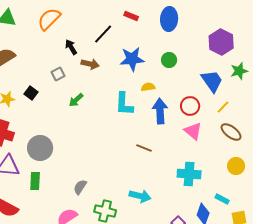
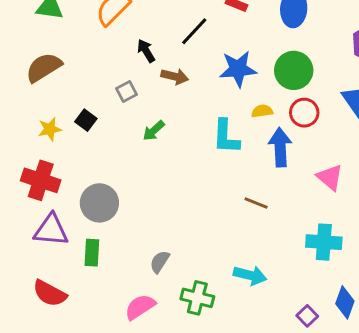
green circle: (169, 60) -> (294, 70), size x1.6
red circle: (190, 106) -> (304, 113), moved

